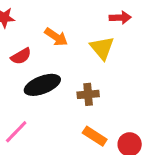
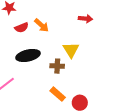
yellow triangle: (102, 48) -> (71, 50), moved
red semicircle: (21, 56) -> (22, 28), moved

